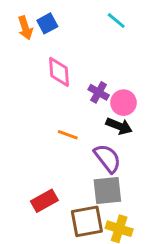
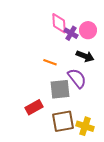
pink diamond: (59, 72) -> (59, 23), moved
pink circle: (124, 103) -> (88, 30), moved
gray square: (107, 191) -> (60, 89), moved

